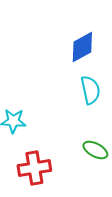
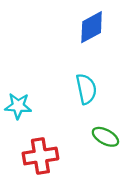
cyan semicircle: (90, 90) -> (86, 89), moved

